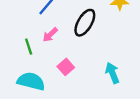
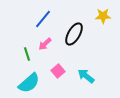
cyan arrow: (112, 73) -> (86, 76), moved, turned -30
cyan semicircle: (31, 81) -> (29, 83), turned 125

